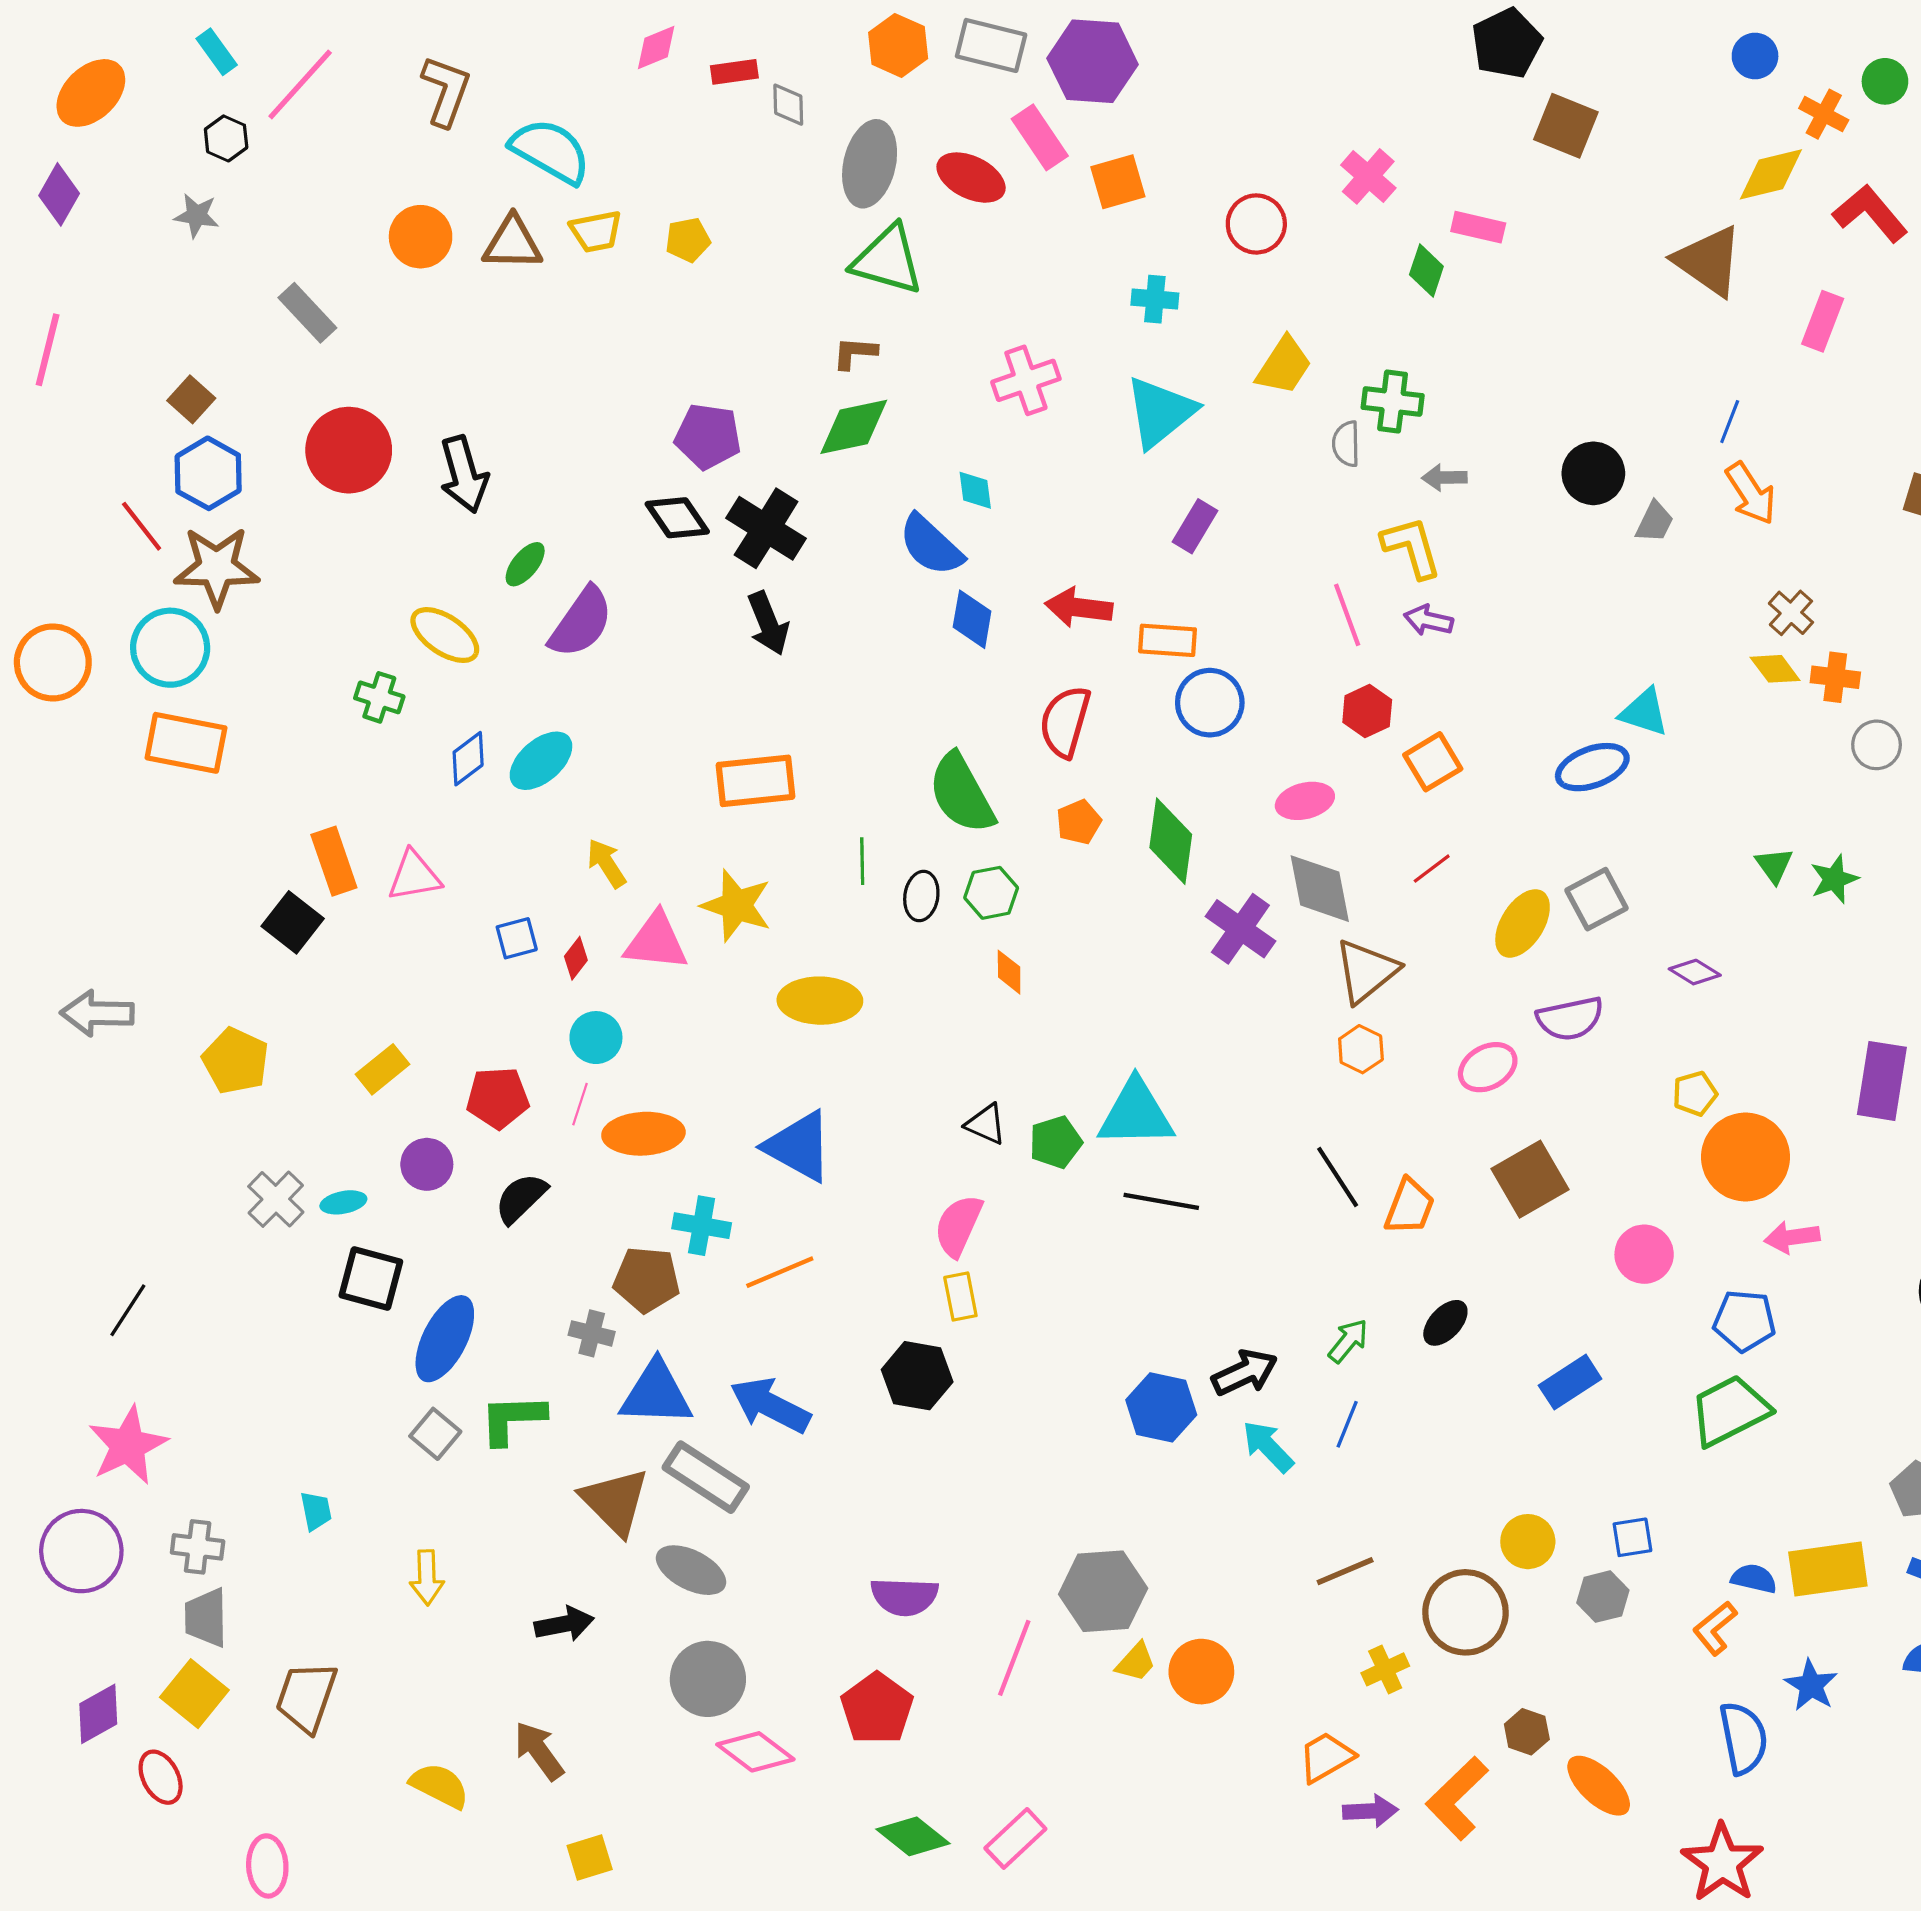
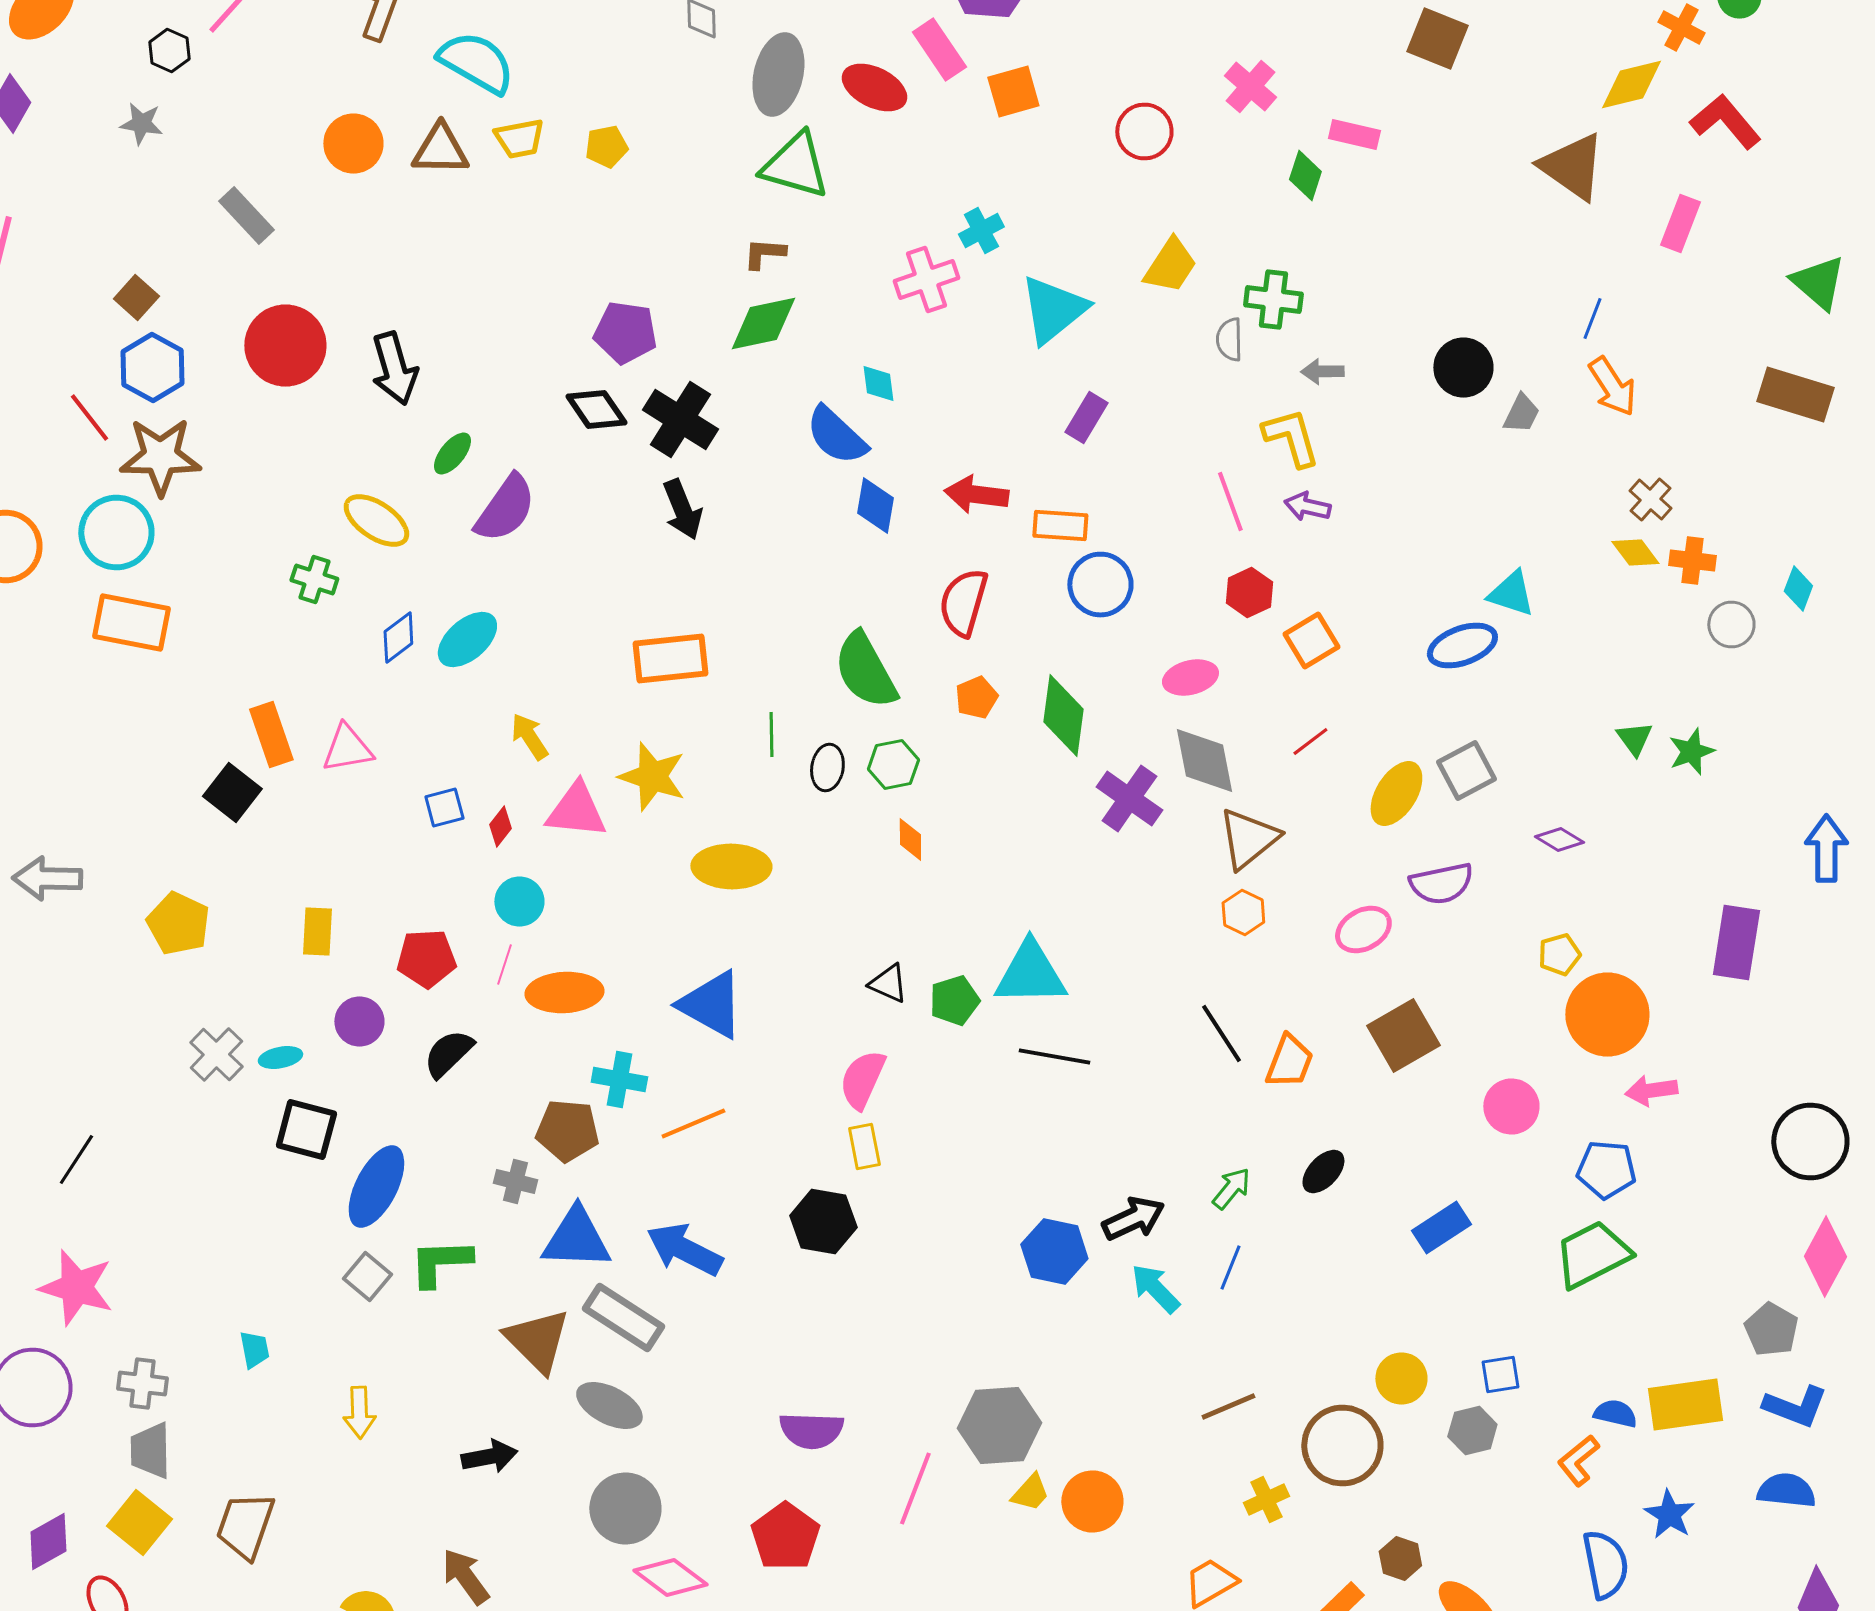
cyan cross: (1155, 299) -> (981, 230), moved, turned -33
yellow rectangle: (382, 1069) -> (317, 932), turned -48
pink star: (128, 1445) -> (76, 1288), turned -30

